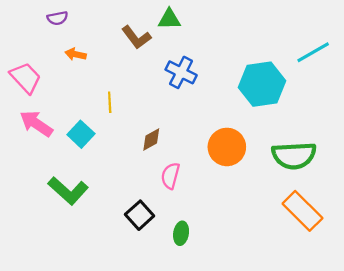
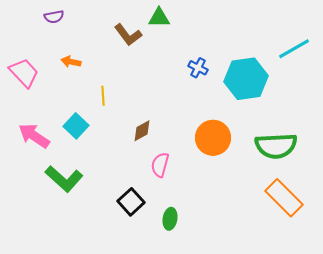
orange arrow: (76, 54) -> (71, 62), moved
blue cross: (181, 72) -> (198, 68), moved, size x0.7
pink arrow: (36, 124) -> (34, 136), moved

